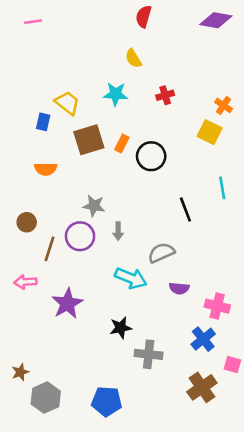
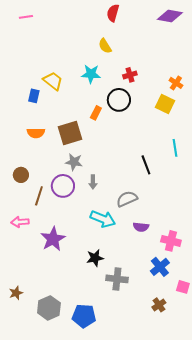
brown square: (89, 140) -> (70, 133), moved
black circle: (151, 156) -> (119, 100), moved
brown cross: (202, 387) -> (159, 305), size x0.6
gray hexagon: (46, 398) -> (49, 308), moved

